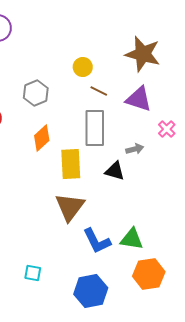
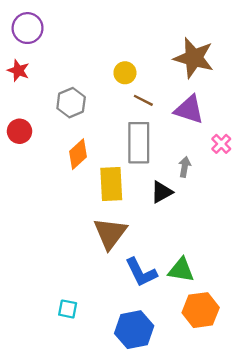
gray arrow: (135, 149) -> (185, 167), turned -66
black triangle: (115, 171) -> (162, 192), turned -45

